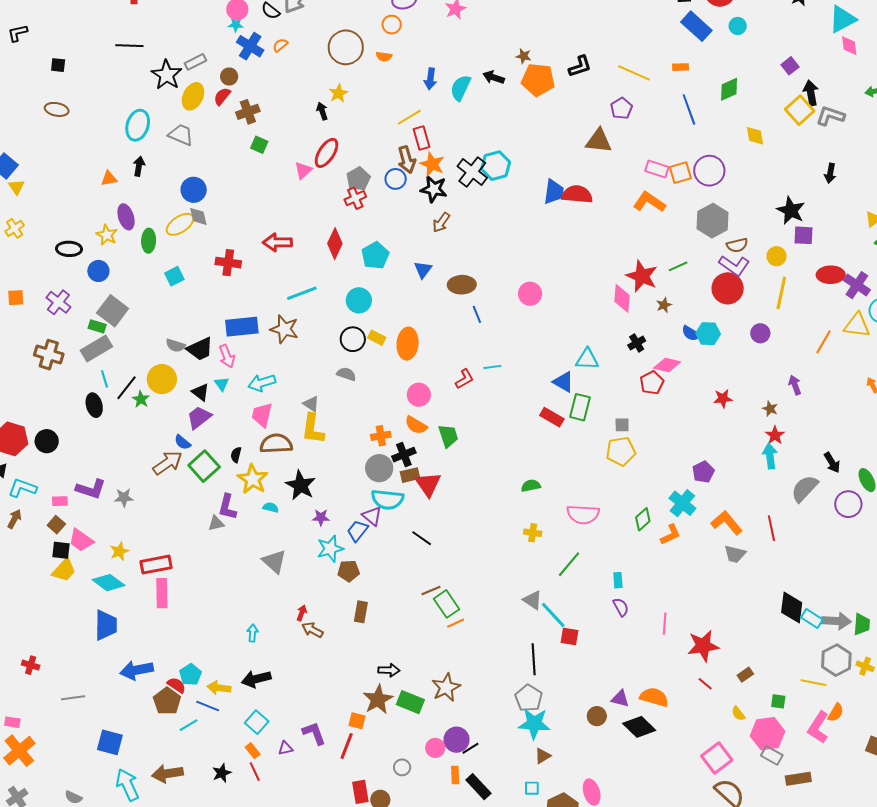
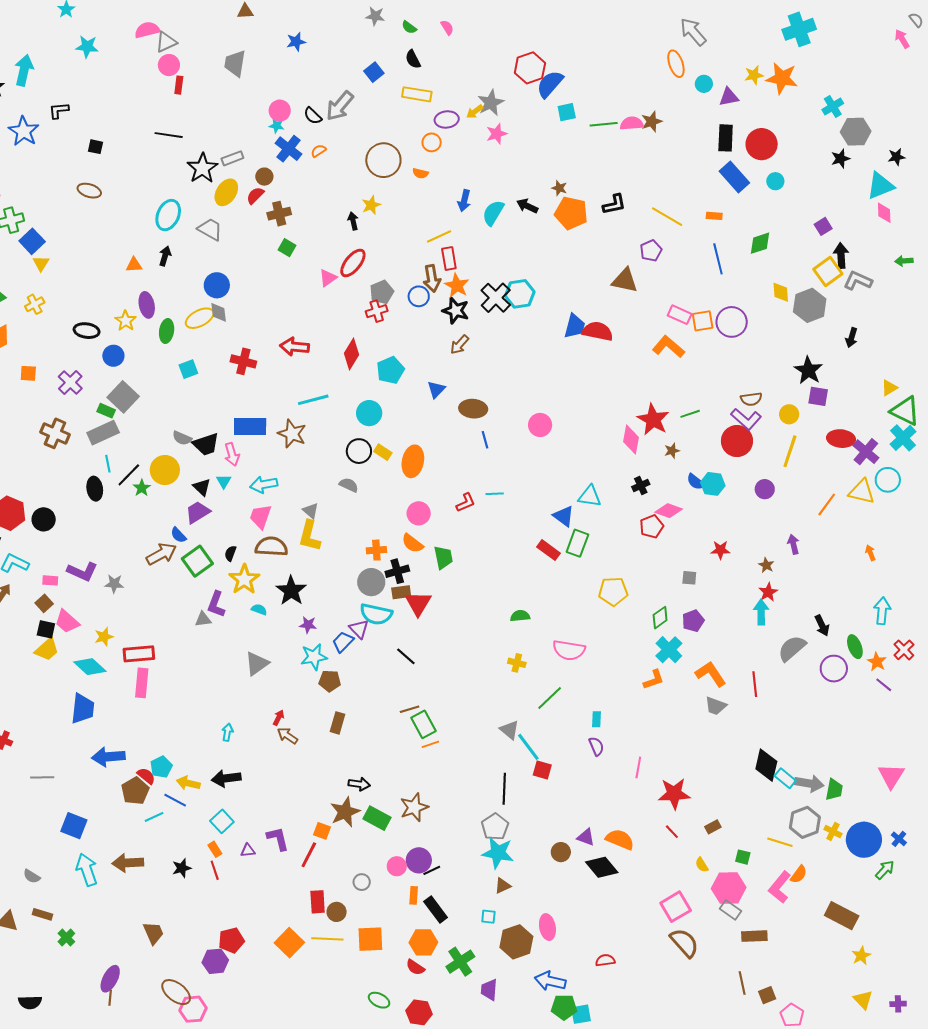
gray hexagon: (712, 221) -> (810, 305), moved
gray square: (622, 425) -> (689, 578), moved
green diamond: (643, 519) -> (660, 618), moved
gray triangle: (274, 561) -> (257, 663), turned 36

